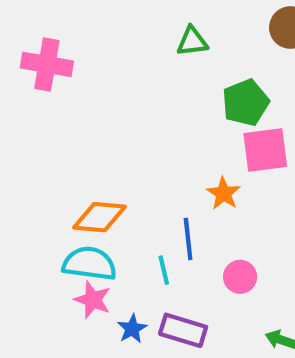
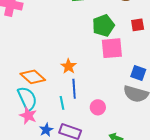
orange star: (224, 193) -> (69, 66), moved
orange diamond: (99, 217) -> (33, 77), turned 35
cyan semicircle: (90, 264) -> (27, 99), turned 55

